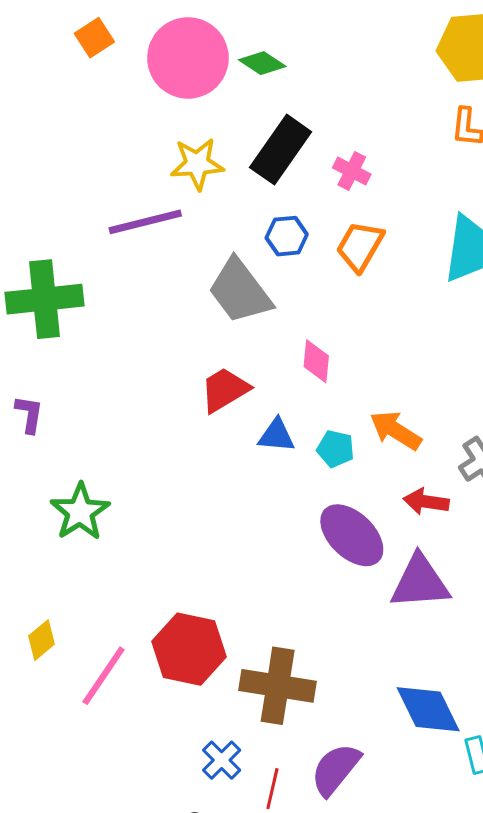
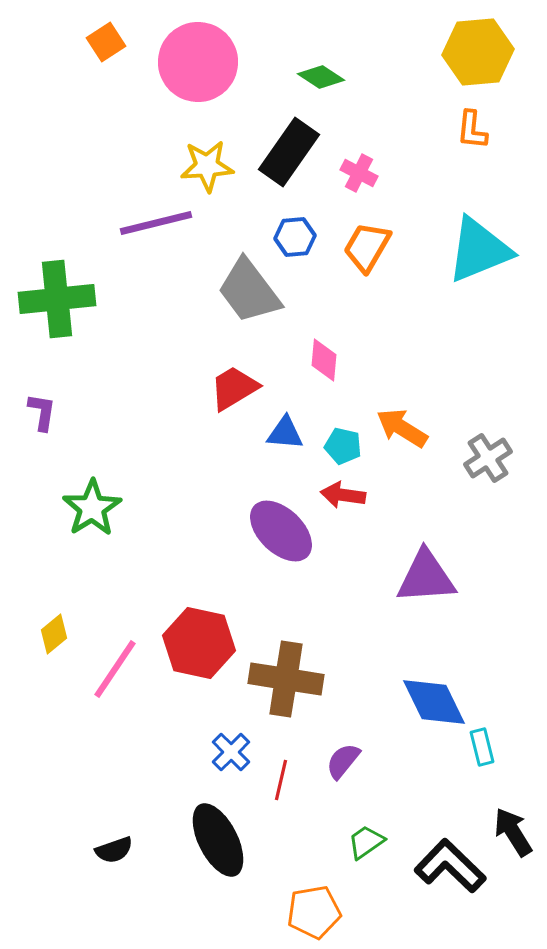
green diamond: (262, 63) -> (321, 77), moved
red arrow: (426, 502) -> (343, 495), moved
purple ellipse: (352, 535) -> (281, 531), moved
purple semicircle: (336, 769) -> (343, 761), size x0.7

